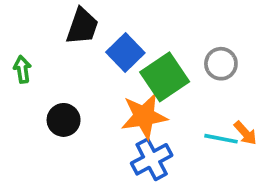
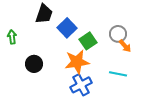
green square: (165, 77) -> (88, 41), size x0.7
orange arrow: (245, 133) -> (125, 46), moved

